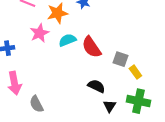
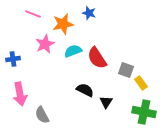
black semicircle: (96, 86) -> (85, 90), moved
black triangle: (109, 106) -> (106, 102), moved

